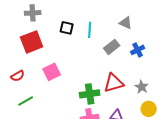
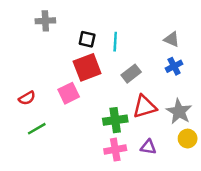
gray triangle: (126, 23) -> (172, 39), moved
red square: (32, 42) -> (87, 67), moved
gray rectangle: (112, 47) -> (131, 74), moved
gray star: (142, 87) -> (179, 112), size x1.5

